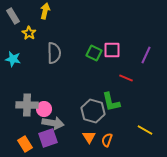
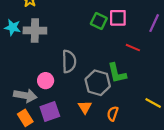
gray semicircle: (54, 53) -> (69, 61), moved
gray cross: (27, 105) -> (35, 31), moved
gray arrow: (53, 123) -> (25, 96), moved
orange triangle: (89, 137) -> (85, 107), moved

